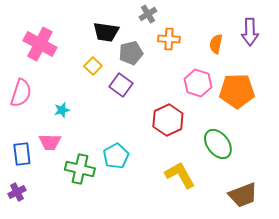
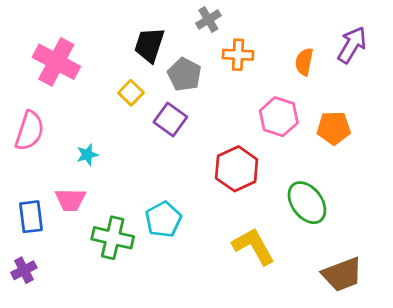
black trapezoid: (106, 32) -> (149, 45), turned 100
purple arrow: (250, 32) -> (352, 45), turned -148
gray pentagon: (131, 53) -> (184, 74), turned -30
orange pentagon: (237, 91) -> (334, 128), size x0.7

